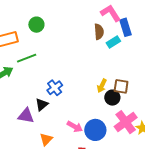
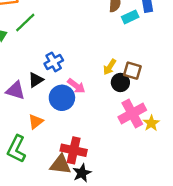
green line: (27, 58) -> (25, 23), turned -30
pink arrow: (75, 127) -> (76, 86), moved
blue circle: (95, 130) -> (62, 98), moved

